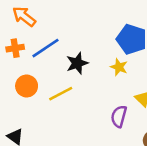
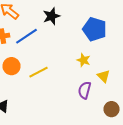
black star: (77, 63) -> (52, 16), moved
yellow star: (119, 67) -> (84, 60), moved

